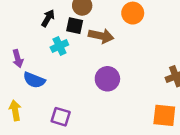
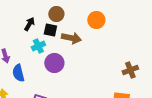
purple circle: (107, 79) -> (54, 63), moved
blue semicircle: (34, 80) -> (18, 73), turned 54

